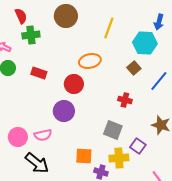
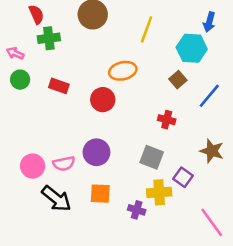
purple circle: (64, 111) -> (96, 152), moved
orange square: (84, 156) -> (100, 194), moved

